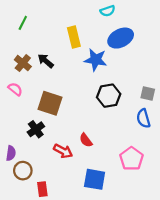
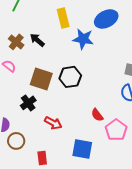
black hexagon: (109, 96) -> (70, 77), moved
red semicircle: (86, 140) -> (97, 115), moved
red rectangle: (42, 189) -> (42, 158), moved

